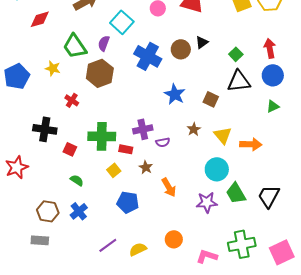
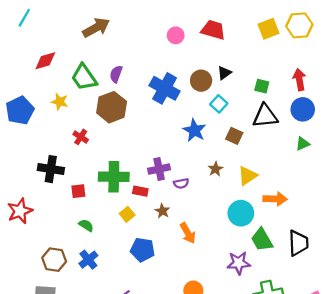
red diamond: (40, 19) -> (45, 61), moved
cyan square: (122, 22) -> (219, 104), moved, size x0.7
green square: (236, 54) -> (262, 86), turned -32
yellow triangle: (223, 135) -> (247, 176), turned 36
orange arrow: (251, 144) -> (275, 199), moved
red square: (70, 149) -> (78, 191), turned -32
black trapezoid: (269, 196) -> (298, 243), turned 150
purple star: (207, 202) -> (239, 263), moved

